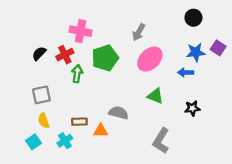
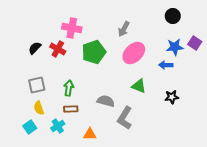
red cross: (65, 55) -> (58, 49), turned -35
green arrow: (77, 74) -> (69, 88), moved
orange triangle: (101, 131) -> (90, 134), moved
gray L-shape: (161, 141) -> (125, 118), moved

